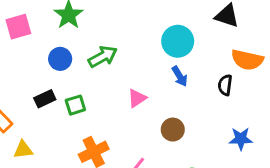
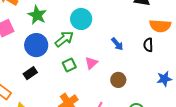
cyan circle: (178, 41) -> (81, 19), moved
blue circle: (60, 59) -> (36, 45), size x1.5
green square: (75, 105) -> (69, 65), moved

